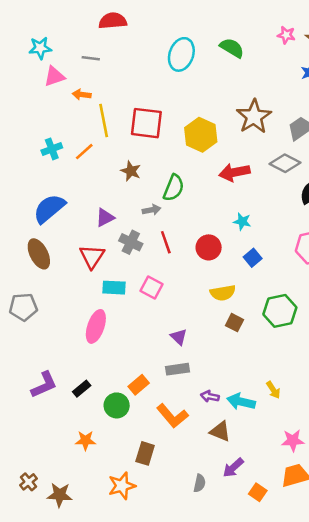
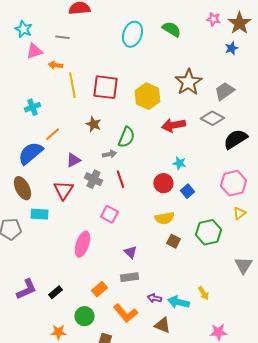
cyan star: (40, 48) -> (23, 29), turned 30
orange line: (84, 152) -> (52, 134), moved
red circle: (209, 247) -> (163, 183), moved
cyan rectangle: (114, 288) -> (39, 214), moved
pink ellipse: (96, 326) -> (82, 244), moved
green circle: (117, 405) -> (84, 316), moved

